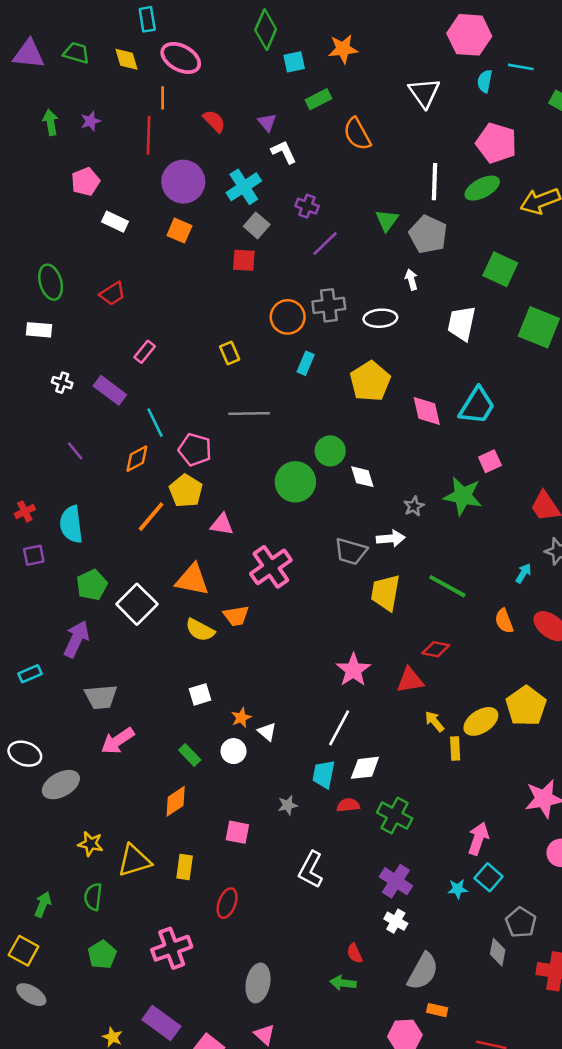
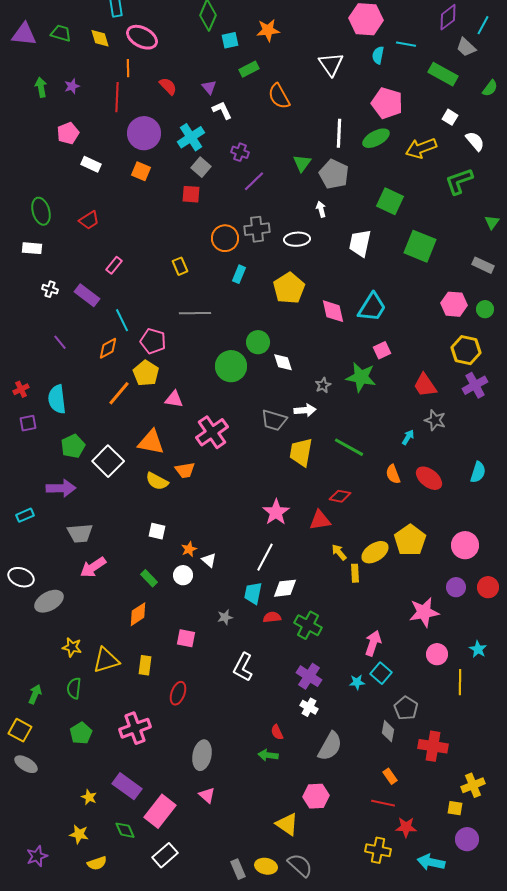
purple arrow: (76, 639) -> (61, 488), turned 64
white square: (200, 694) -> (157, 531), turned 30
orange rectangle: (437, 1010) -> (390, 776), moved, turned 42

